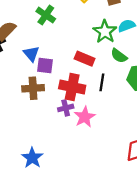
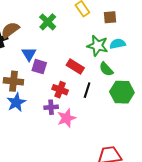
green star: (105, 32) -> (97, 46), turned -30
red cross: (72, 87) -> (60, 90), size x0.7
brown cross: (33, 88) -> (13, 81), moved
blue star: (32, 158) -> (16, 102), moved

